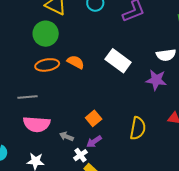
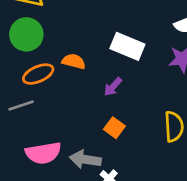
gray line: (28, 97) -> (21, 105), moved
gray arrow: (66, 136) -> (85, 159), size x1.6
purple arrow: (94, 142) -> (113, 87), moved

